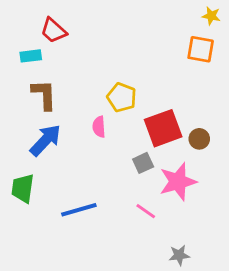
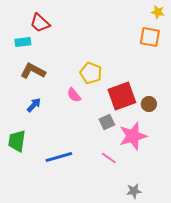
brown L-shape: (44, 95) -> (33, 71), turned -60
pink semicircle: (99, 127) -> (74, 95), turned -35
blue arrow: (45, 140) -> (34, 105), size x0.6

